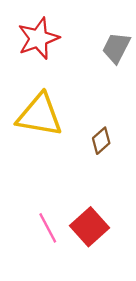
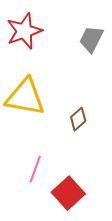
pink line: (48, 228) -> (35, 169), moved, turned 48

